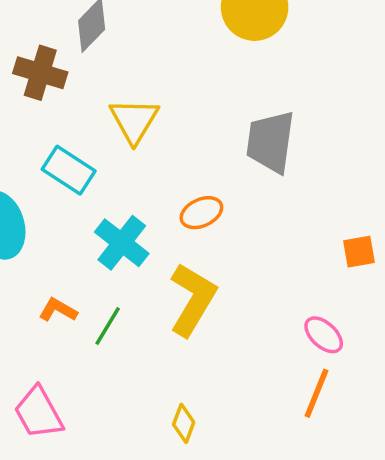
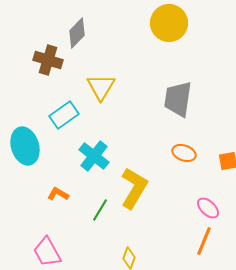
cyan rectangle: (69, 170) -> (64, 115), turned -68
orange ellipse: (201, 213) -> (184, 153), moved, turned 45
green line: (108, 326) -> (100, 210), moved

